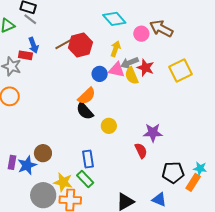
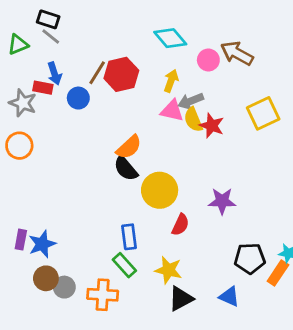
brown line: (63, 44) -> (97, 73), turned -30
red star: (146, 68) -> (212, 126), moved
blue circle: (100, 74) -> (78, 98), moved
yellow circle: (109, 126) -> (160, 190), size x1.6
red semicircle: (141, 151) -> (180, 225), moved, turned 49
brown circle: (43, 153) -> (46, 278), moved
yellow star: (63, 182) -> (168, 270), moved
gray circle: (43, 195) -> (64, 287), size x0.6

